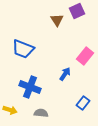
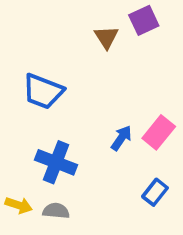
pink rectangle: (85, 56) -> (159, 132), moved
gray semicircle: (41, 113) -> (56, 211), moved

